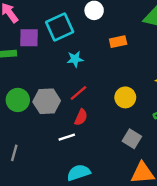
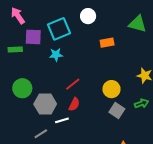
cyan star: (75, 59) -> (56, 55), moved
gray hexagon: (47, 101) -> (45, 104), moved
gray square: (132, 139) -> (117, 111), moved
gray line: (14, 153) -> (41, 134), moved, turned 40

